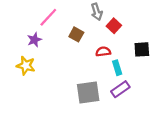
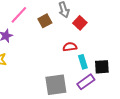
brown square: (76, 34) -> (45, 21), moved, turned 32
black square: (142, 49) -> (102, 67), moved

